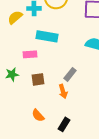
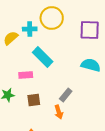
cyan rectangle: (47, 36) -> (43, 57), turned 35

